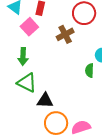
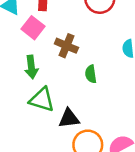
brown cross: (65, 34) -> (66, 46), moved, turned -30
green semicircle: (89, 71) -> (91, 74), moved

